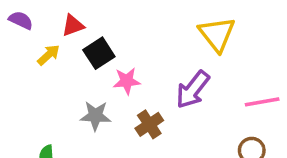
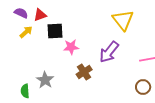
purple semicircle: (21, 20) -> (21, 13), moved
black square: (99, 53) -> (55, 31), turned 30
gray star: (95, 116) -> (45, 80), moved, turned 30

